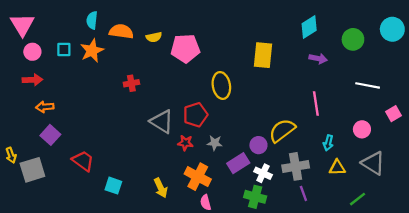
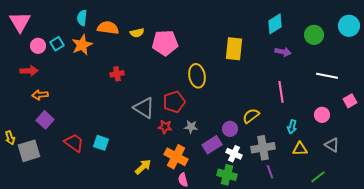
cyan square: (64, 49) -> (57, 44), turned -32
pink circle: (32, 52) -> (38, 46), moved
yellow semicircle: (282, 130) -> (251, 116), size x0.7
gray triangle: (373, 163) -> (332, 145), size x0.7
cyan square: (113, 186) -> (101, 143), moved
yellow arrow: (161, 188) -> (143, 167), turned -108

